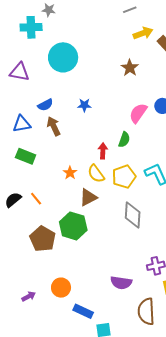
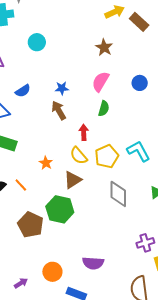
cyan circle: (63, 57) -> (37, 42), size x0.6
pink semicircle: (138, 113) -> (101, 82), moved
brown arrow: (54, 126) -> (59, 110), moved
green semicircle: (124, 140) -> (104, 108), moved
orange star: (70, 173) -> (46, 163), moved
purple semicircle: (121, 283) -> (93, 263), moved

